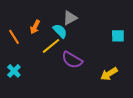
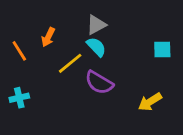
cyan semicircle: (60, 31) -> (96, 47), moved
cyan cross: (14, 71) -> (19, 98), turned 32

